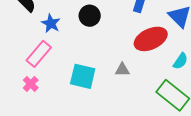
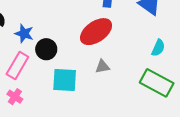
black circle: (90, 16) -> (46, 49), moved
red ellipse: (151, 39) -> (96, 32), moved

